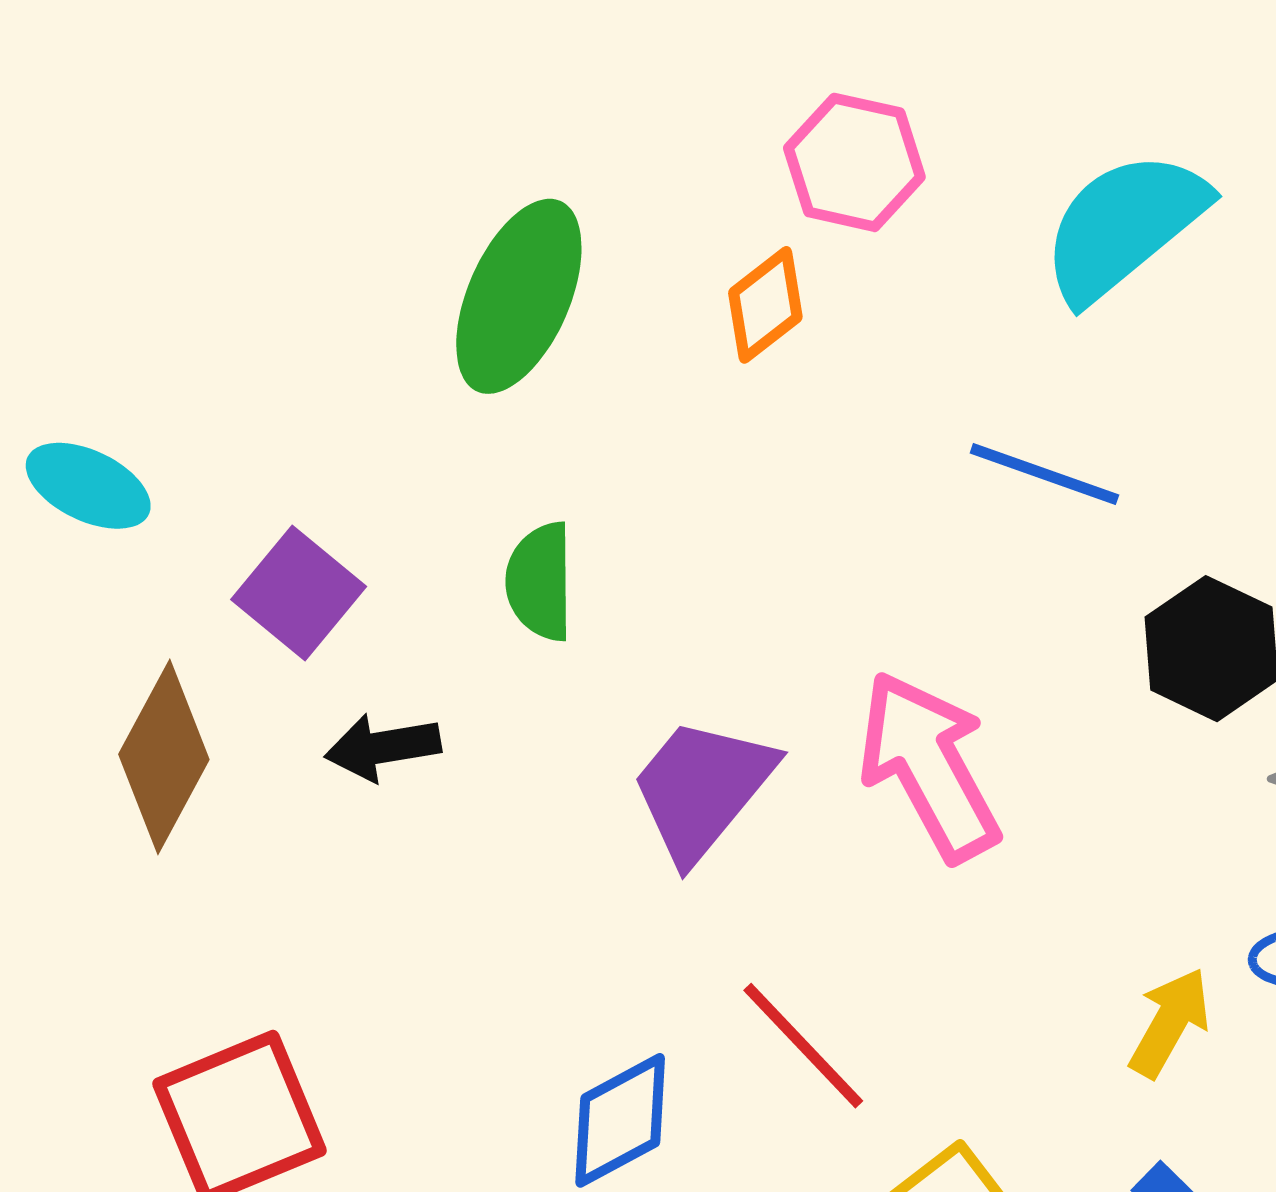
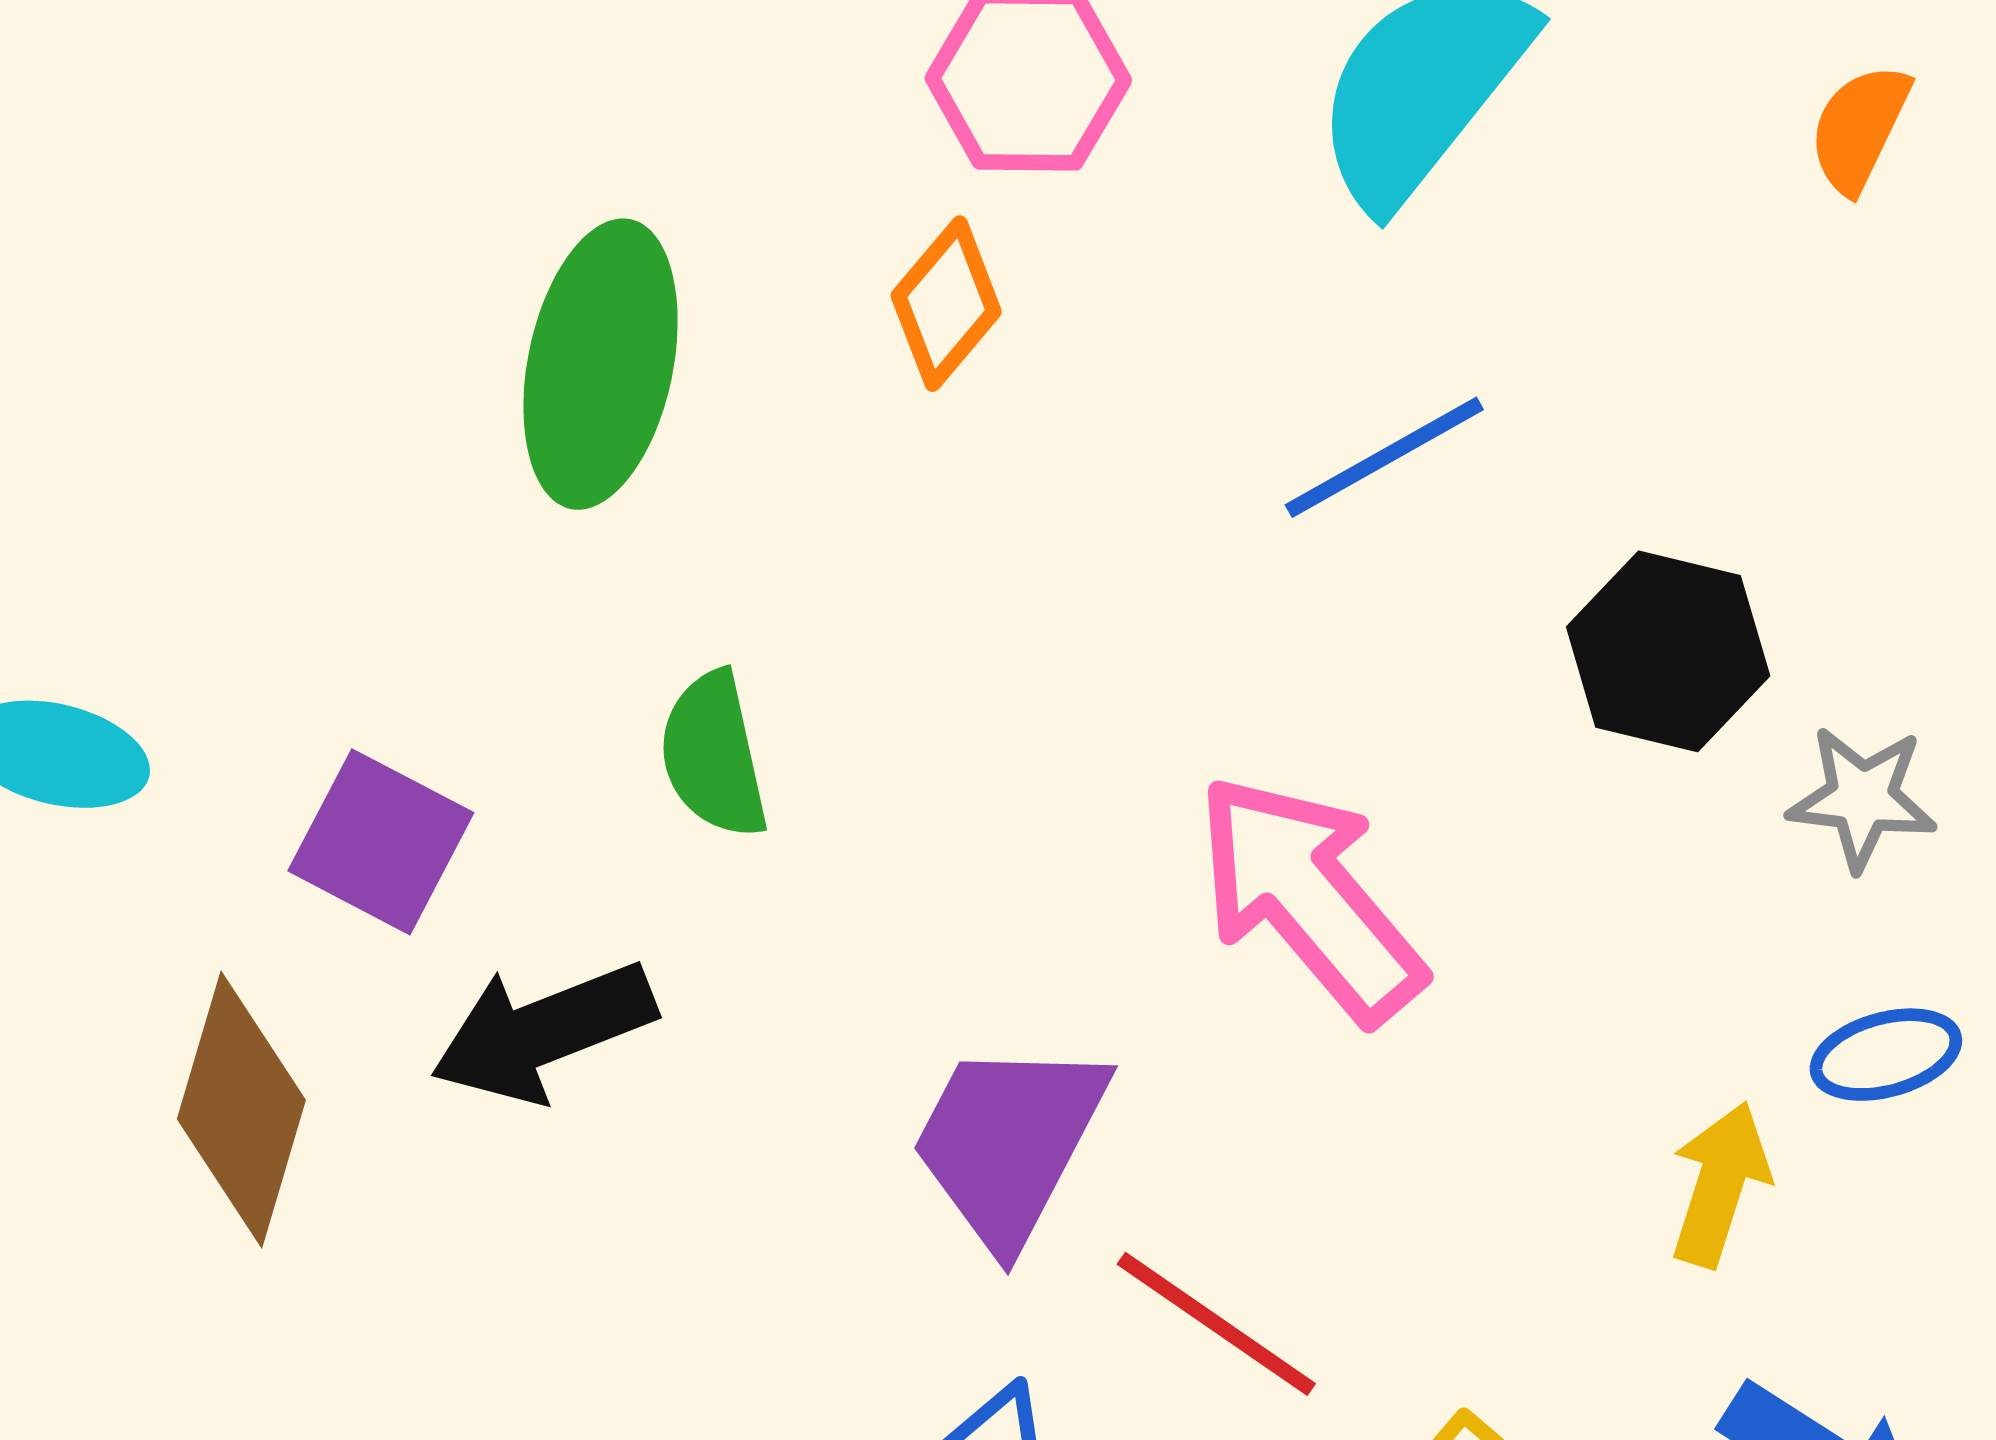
blue line: (1044, 474) -> (1384, 457), turned -37
black arrow: (383, 747) -> (543, 1032), size x1.4
purple trapezoid: (702, 789) -> (1009, 1142), moved

